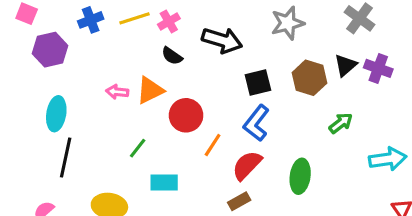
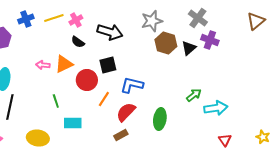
purple cross: (378, 68) -> (210, 40), moved
brown hexagon: (309, 78) -> (166, 43), moved
black square: (258, 82) -> (108, 65), moved
blue L-shape: (256, 123) -> (132, 85), turned 65
green arrow: (341, 123) -> (194, 95), moved
green line: (138, 148) -> (56, 101), turned -56

